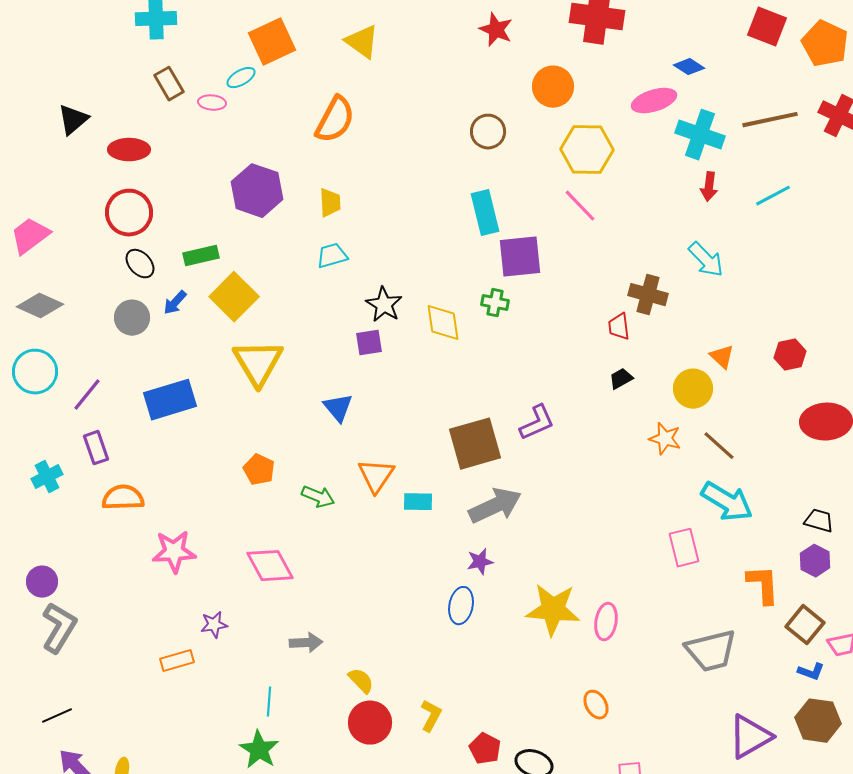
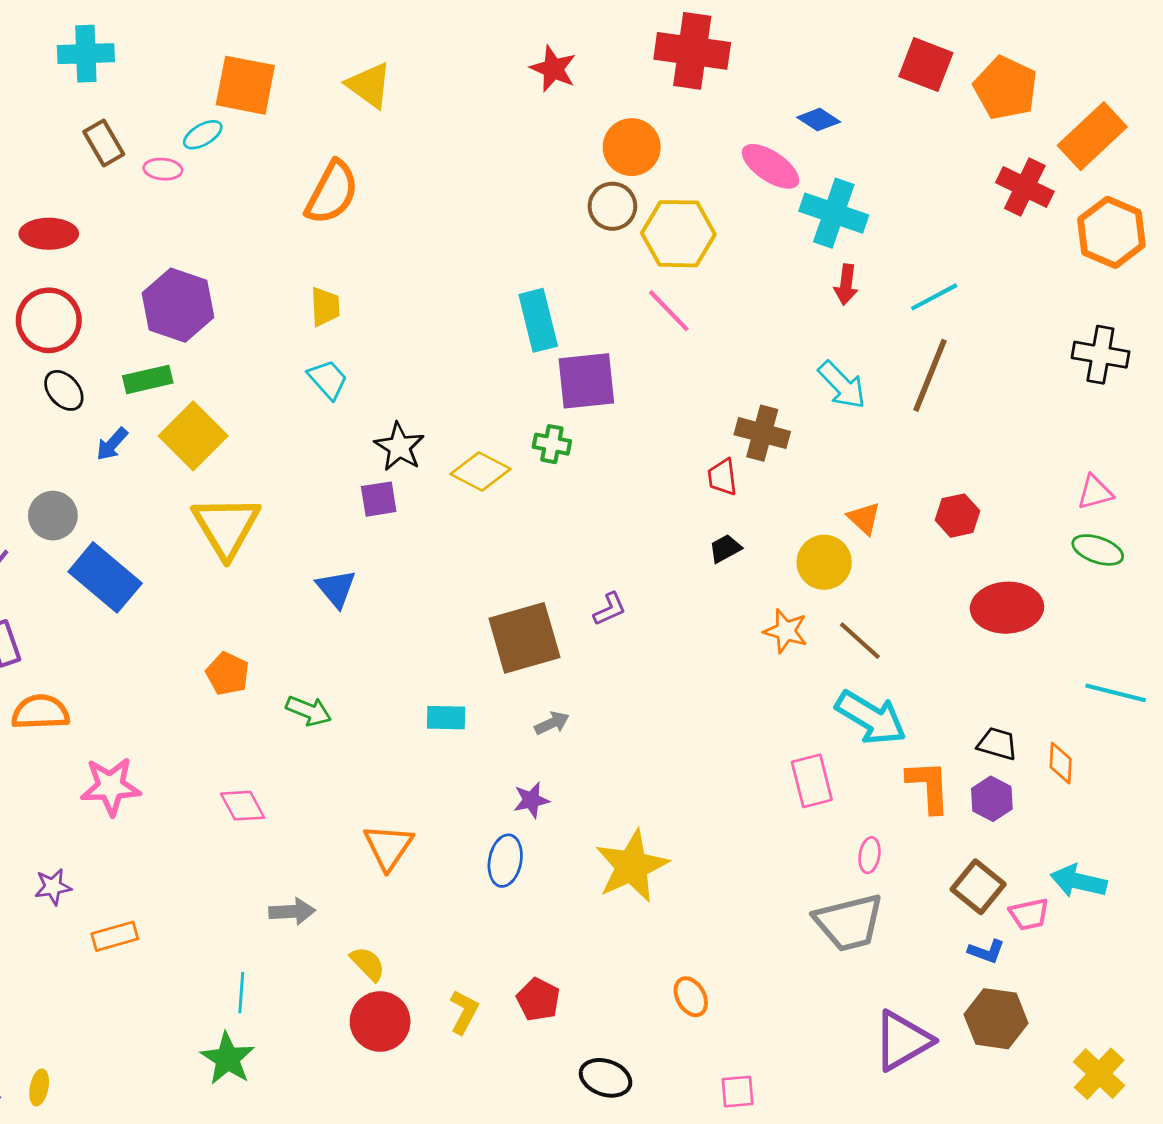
orange square: (272, 42) -> (245, 85), turned 36
pink ellipse: (654, 101) -> (771, 166), turned 51
brown line: (770, 120) -> (930, 375), moved, turned -56
brown circle: (488, 132) -> (612, 206), moved
purple hexagon: (257, 191) -> (178, 305), moved
cyan trapezoid: (332, 256) -> (328, 379), turned 64
gray circle: (132, 318) -> (53, 516), moved
yellow diamond: (443, 323) -> (480, 472), turned -54
blue rectangle: (170, 400) -> (105, 577), turned 57
purple L-shape: (537, 423) -> (610, 609), size x0.7
orange triangle: (376, 476) -> (388, 847), moved
gray arrow: (495, 506) -> (552, 723), size x0.5
pink diamond: (270, 566) -> (243, 806), size x0.7
orange L-shape: (763, 585) -> (929, 786), moved
yellow star: (553, 610) -> (632, 866), turned -30
pink ellipse: (606, 622) -> (870, 855), moved, size x0.7
purple star: (214, 625) -> (53, 887), moved
red pentagon: (485, 749) -> (538, 999), moved

